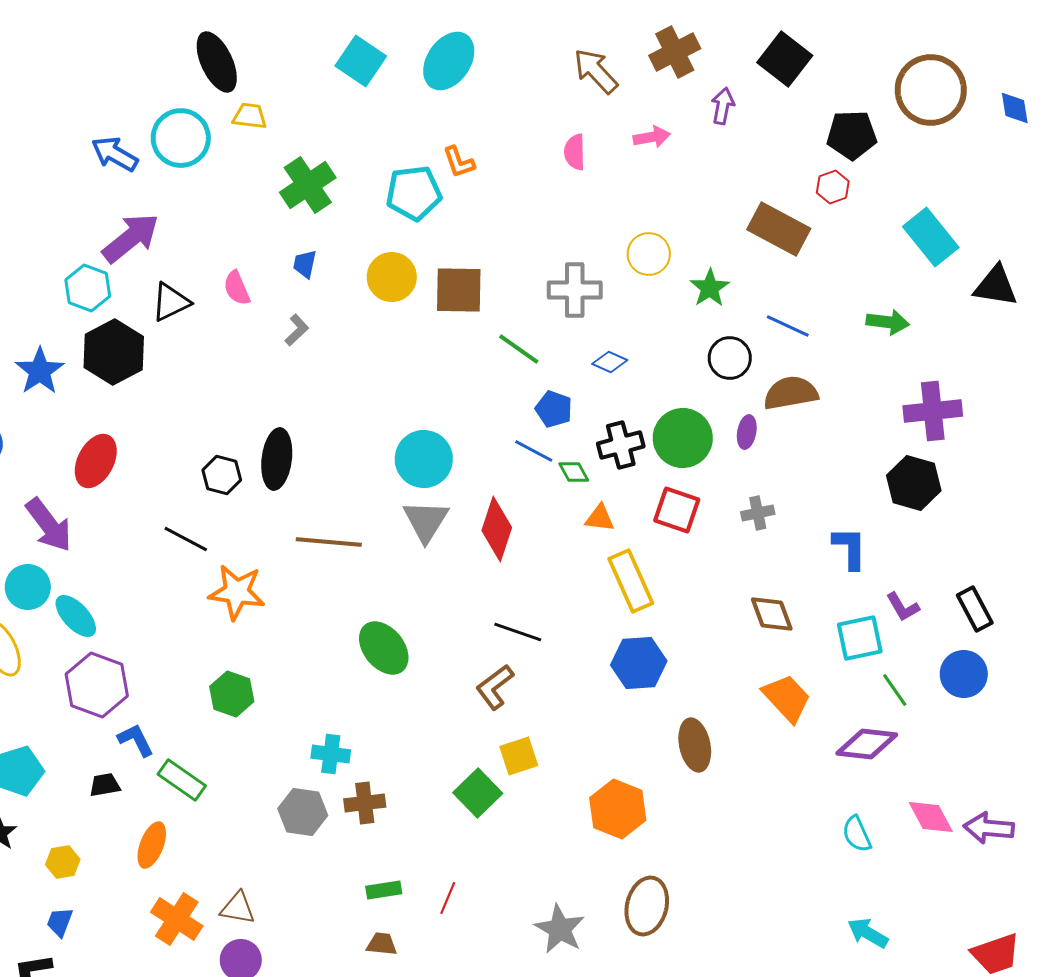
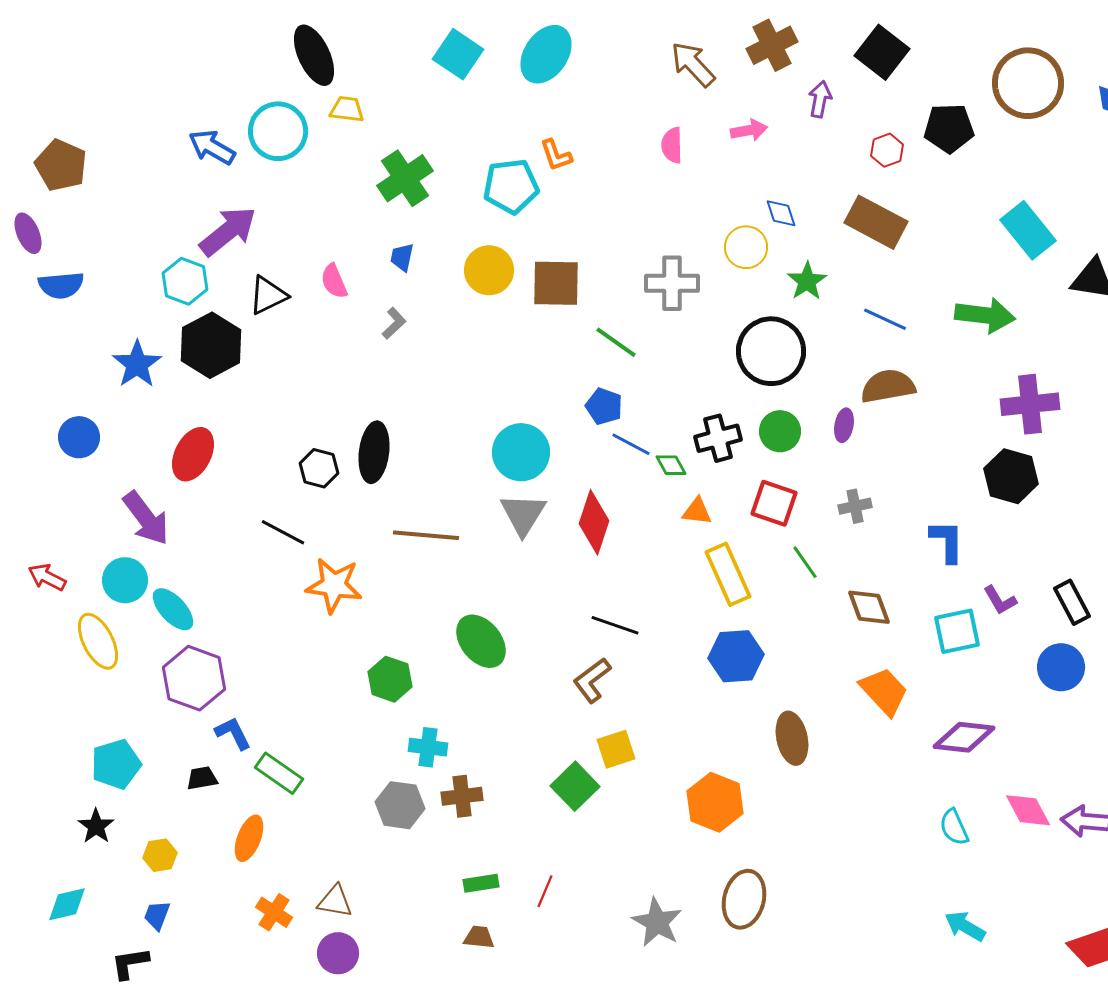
red hexagon: (833, 187) -> (887, 150), moved
green arrow: (888, 322) -> (985, 315), size x1.4
black circle: (730, 358) -> (771, 351), moved, size x1.6
blue diamond: (610, 362) -> (781, 213), moved, turned 48
blue pentagon: (554, 409) -> (604, 406), moved
green circle: (683, 438) -> (780, 431), size x0.7
green line: (895, 690) -> (805, 562), moved
green hexagon: (232, 694) -> (390, 679), moved
orange cross: (177, 919) -> (274, 912), size x0.7

